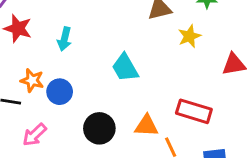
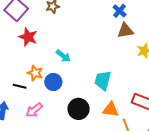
cyan arrow: (64, 39) -> (63, 56), moved, turned -70
cyan trapezoid: (125, 68) -> (103, 80), moved, turned 40

